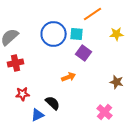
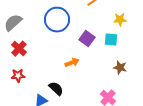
cyan square: (77, 34) -> (111, 40), moved
red cross: (16, 63) -> (19, 49), turned -35
red star: (23, 94) -> (18, 76), moved

